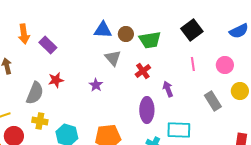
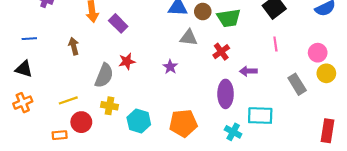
gray triangle: (113, 58) -> (189, 38), turned -42
pink circle: (225, 65) -> (318, 53), moved
purple arrow: (168, 89) -> (248, 71), turned -70

